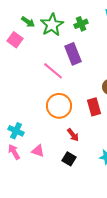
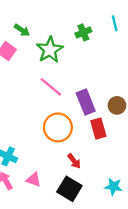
green star: (52, 25) -> (50, 50), moved
purple rectangle: (73, 54) -> (86, 102), moved
black square: (69, 159) -> (69, 189), size x1.5

